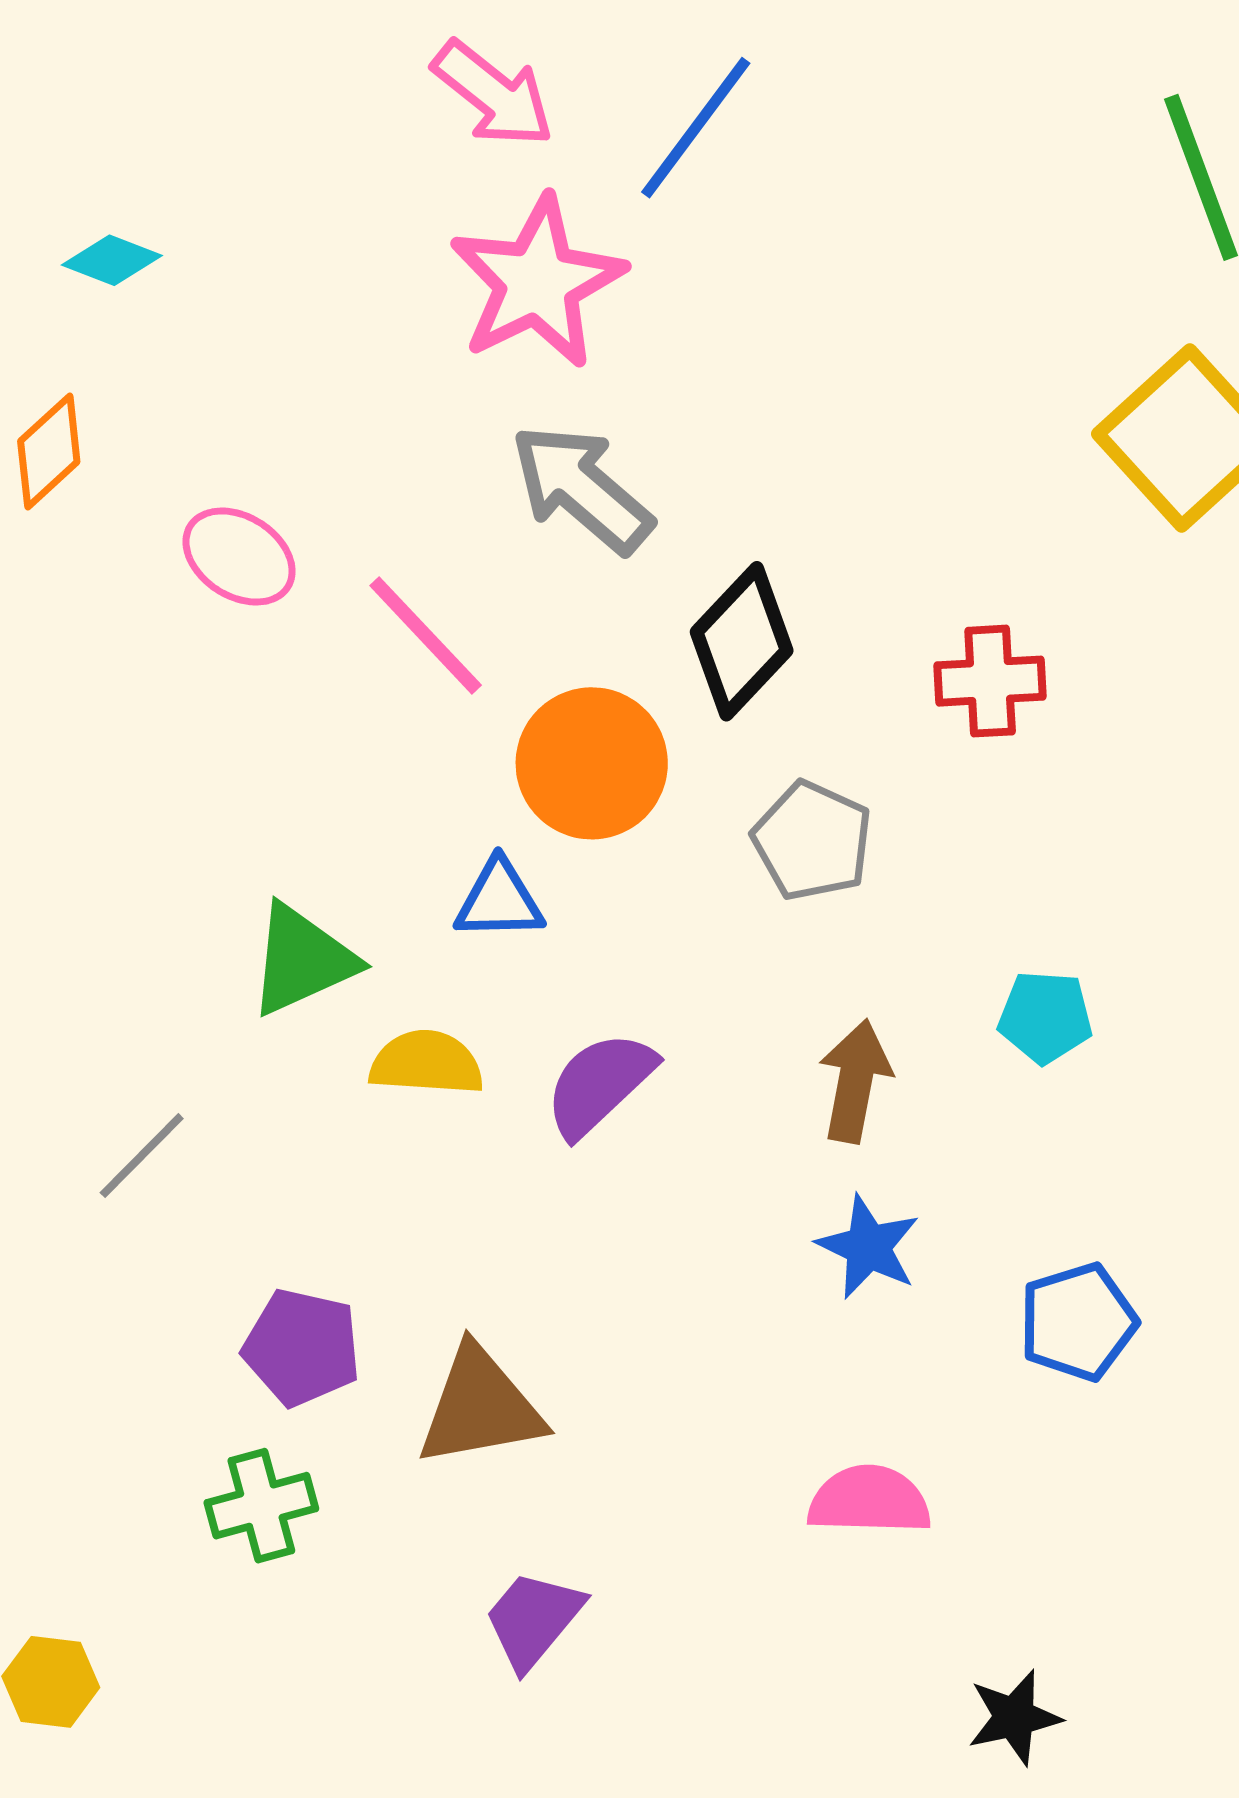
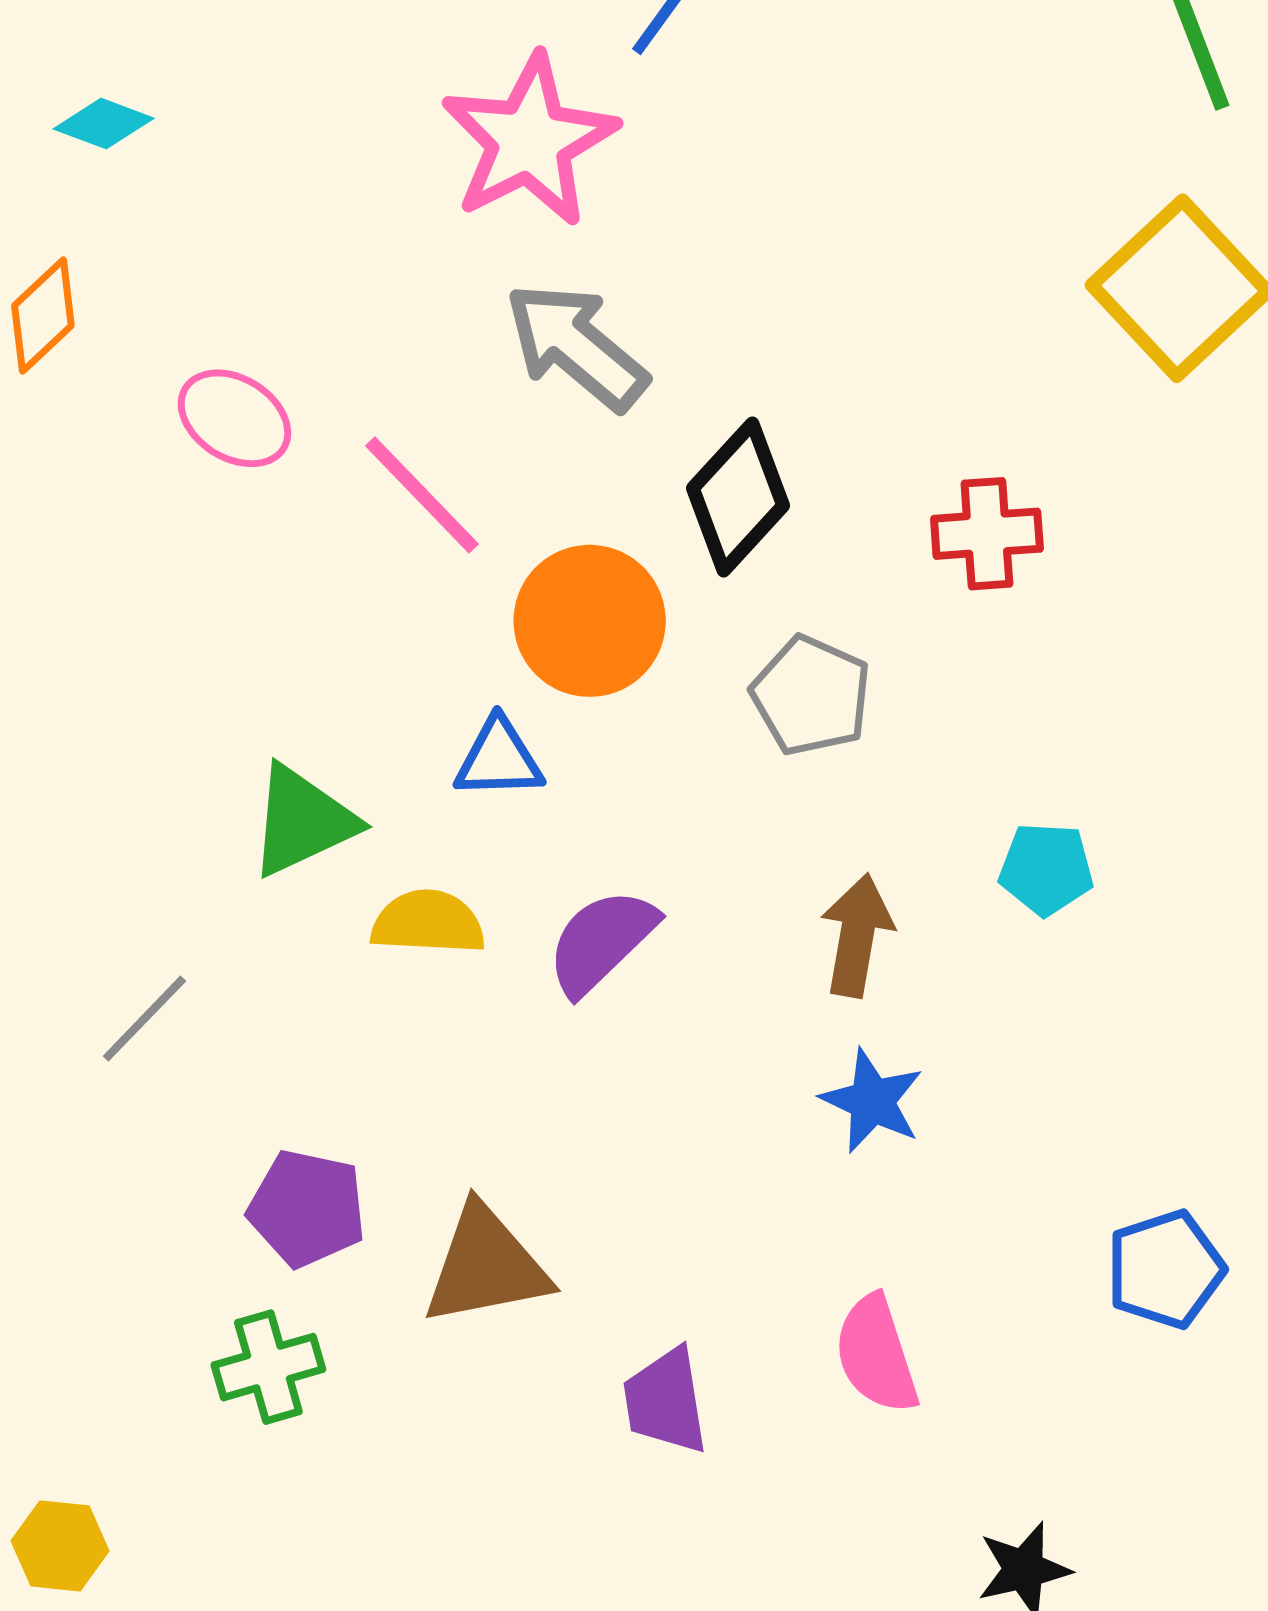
blue pentagon: (1078, 1322) -> (1165, 1269), moved
pink semicircle: (869, 1500) -> (876, 1354), turned -109
purple trapezoid: (533, 1620) -> (665, 1401), moved, turned -48

